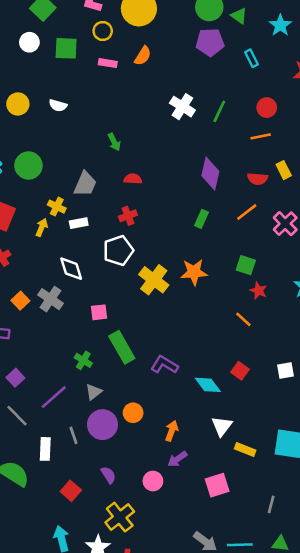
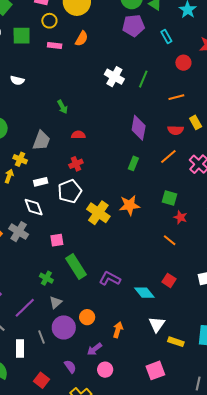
red circle: (267, 108) -> (183, 63), moved
white rectangle: (79, 223) -> (41, 182), moved
purple arrow: (177, 459) -> (94, 349), moved

